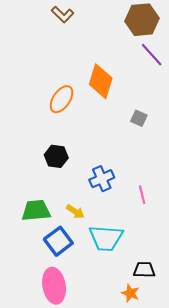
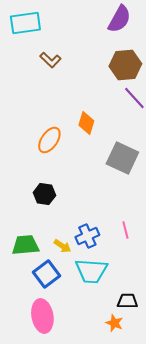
orange diamond: (101, 81) -> (86, 123), size x0.7
gray square: (139, 118) -> (122, 158), size x2.0
blue cross: (102, 179) -> (87, 236), moved

